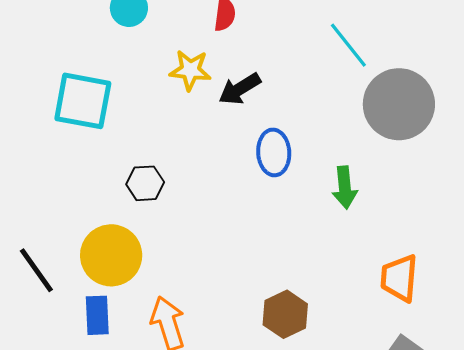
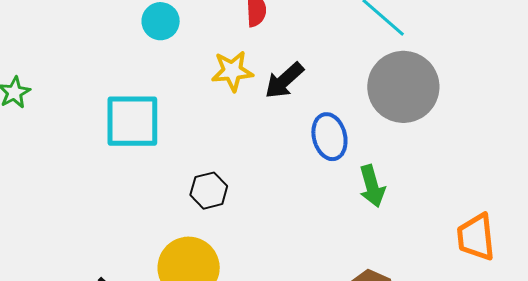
gray circle: (399, 104) -> (403, 87), moved
green arrow: (345, 187) -> (372, 186), moved

